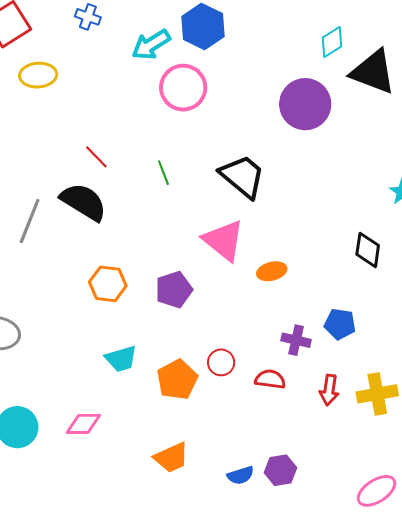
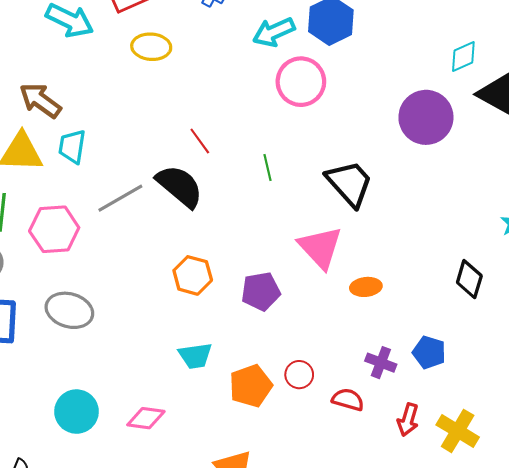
gray line: (30, 221) -> (120, 198), turned 30
yellow cross: (377, 394) -> (458, 431), turned 33

